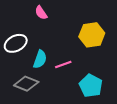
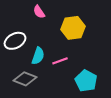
yellow hexagon: (92, 35) -> (73, 28), moved

